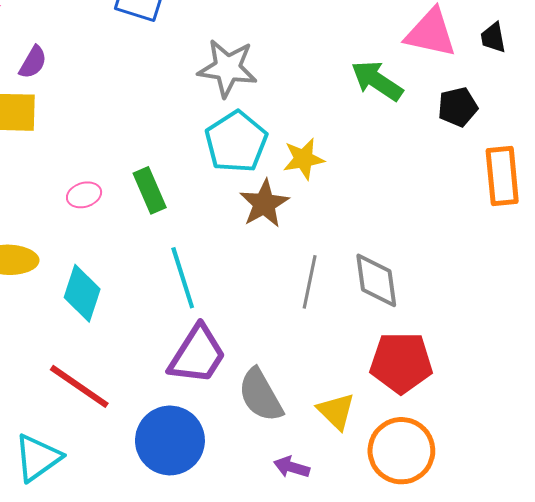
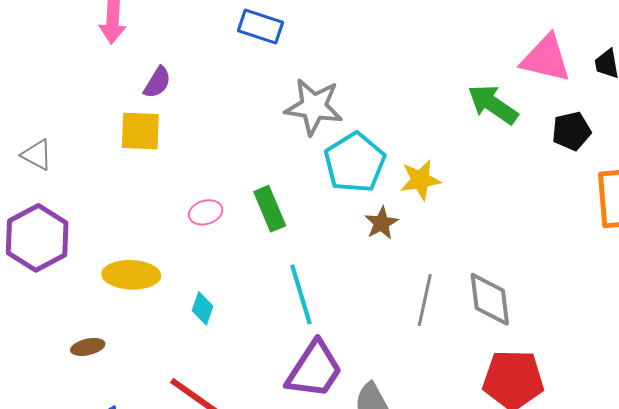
gray star: (228, 68) -> (314, 107), moved
brown star: (264, 204) -> (381, 223), size x0.7
cyan diamond: (82, 293) -> (203, 308), size x0.6

